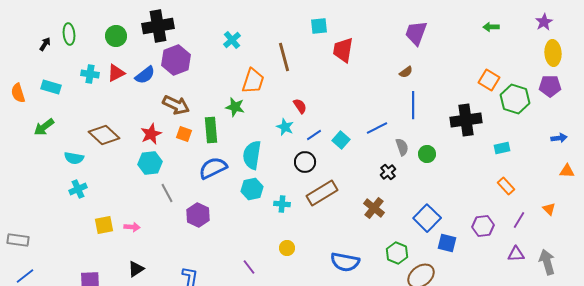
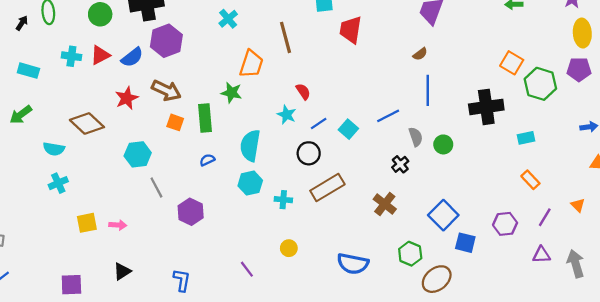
red star: (151, 134) -> (127, 98), moved
blue semicircle: (213, 168) -> (207, 160), size x0.5

